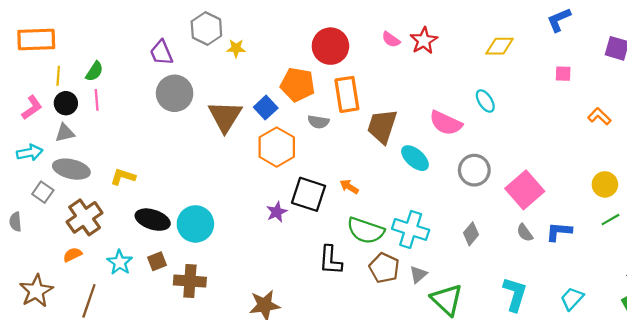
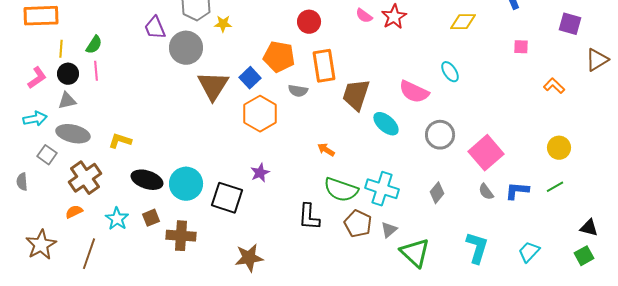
red circle: (330, 46) -> (309, 22), size x0.7
gray circle: (175, 93) -> (186, 48), moved
black square: (309, 194) -> (227, 198), moved
green line: (610, 220) -> (555, 187), moved

